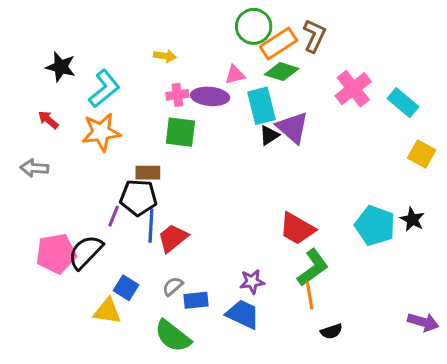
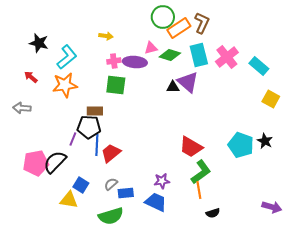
green diamond: (282, 72) -> (170, 55), moved
cyan rectangle: (261, 106) -> (199, 55), moved
black triangle: (269, 135) -> (173, 87), turned 32
green semicircle: (173, 336) -> (111, 216), turned -55

